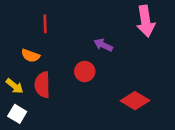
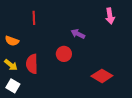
pink arrow: (146, 21) -> (110, 16), size x0.7
orange semicircle: (30, 56) -> (12, 41), moved

